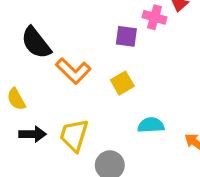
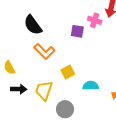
black semicircle: (36, 43) -> (33, 25), moved
yellow square: (122, 83) -> (68, 72), moved

